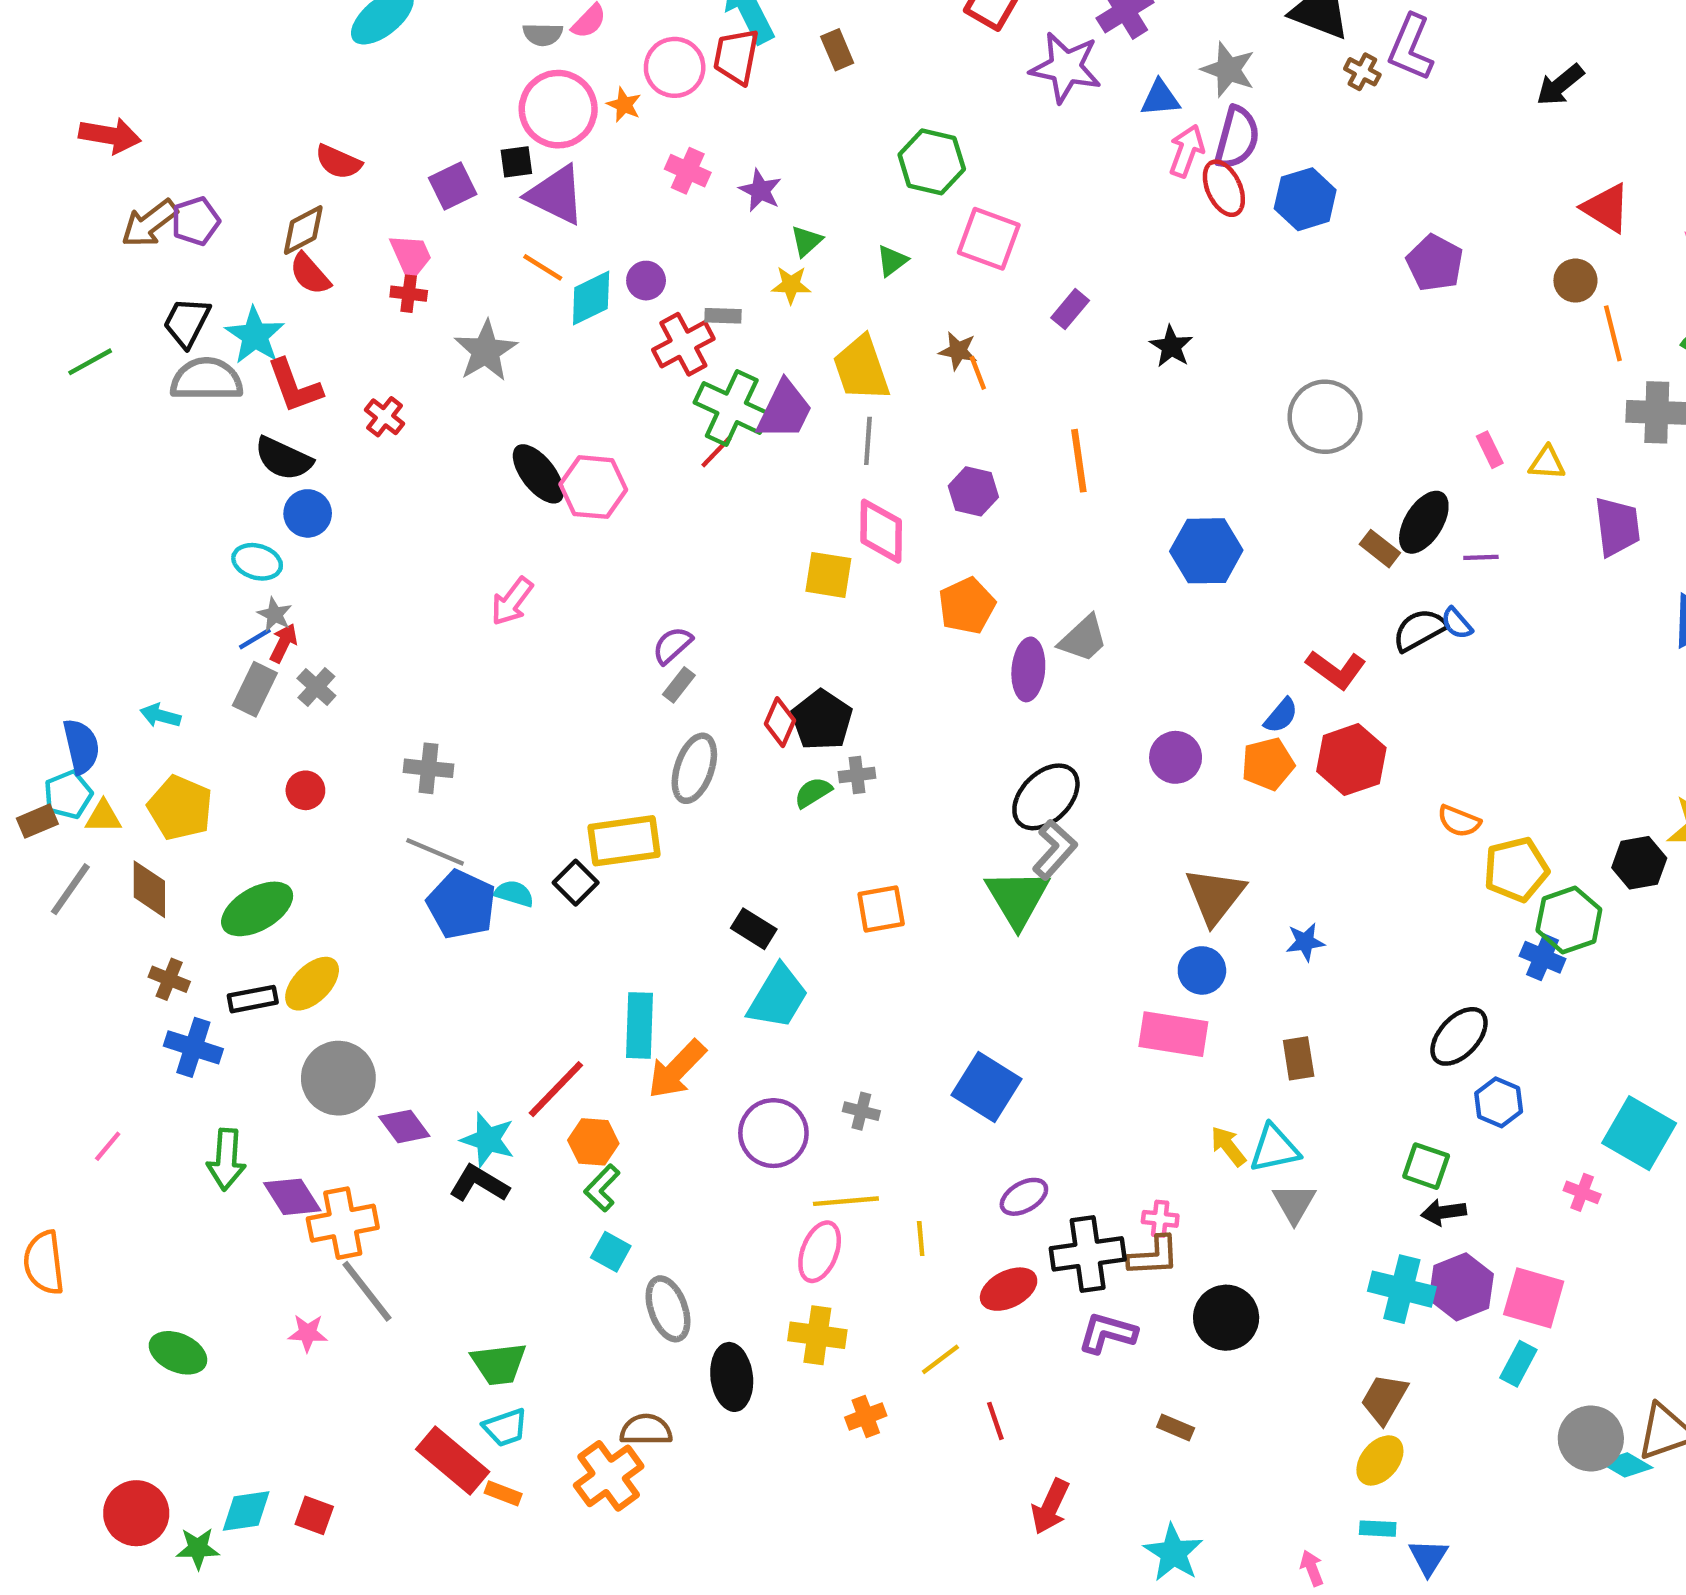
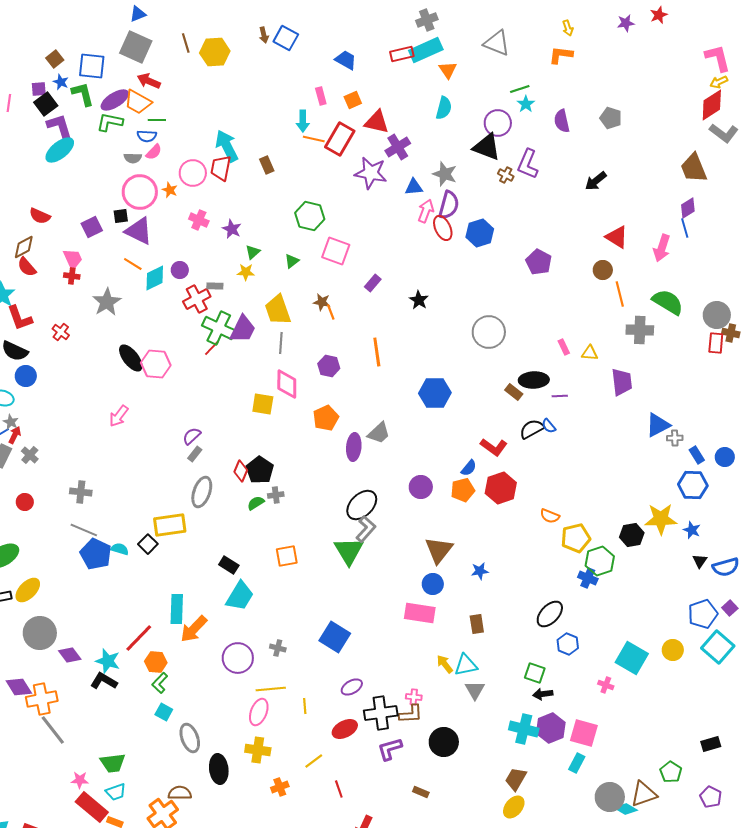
black ellipse: (1424, 522) -> (534, 380), turned 56
pink star: (308, 1333) -> (80, 780), moved
purple L-shape: (1107, 1333) -> (390, 749), turned -32

